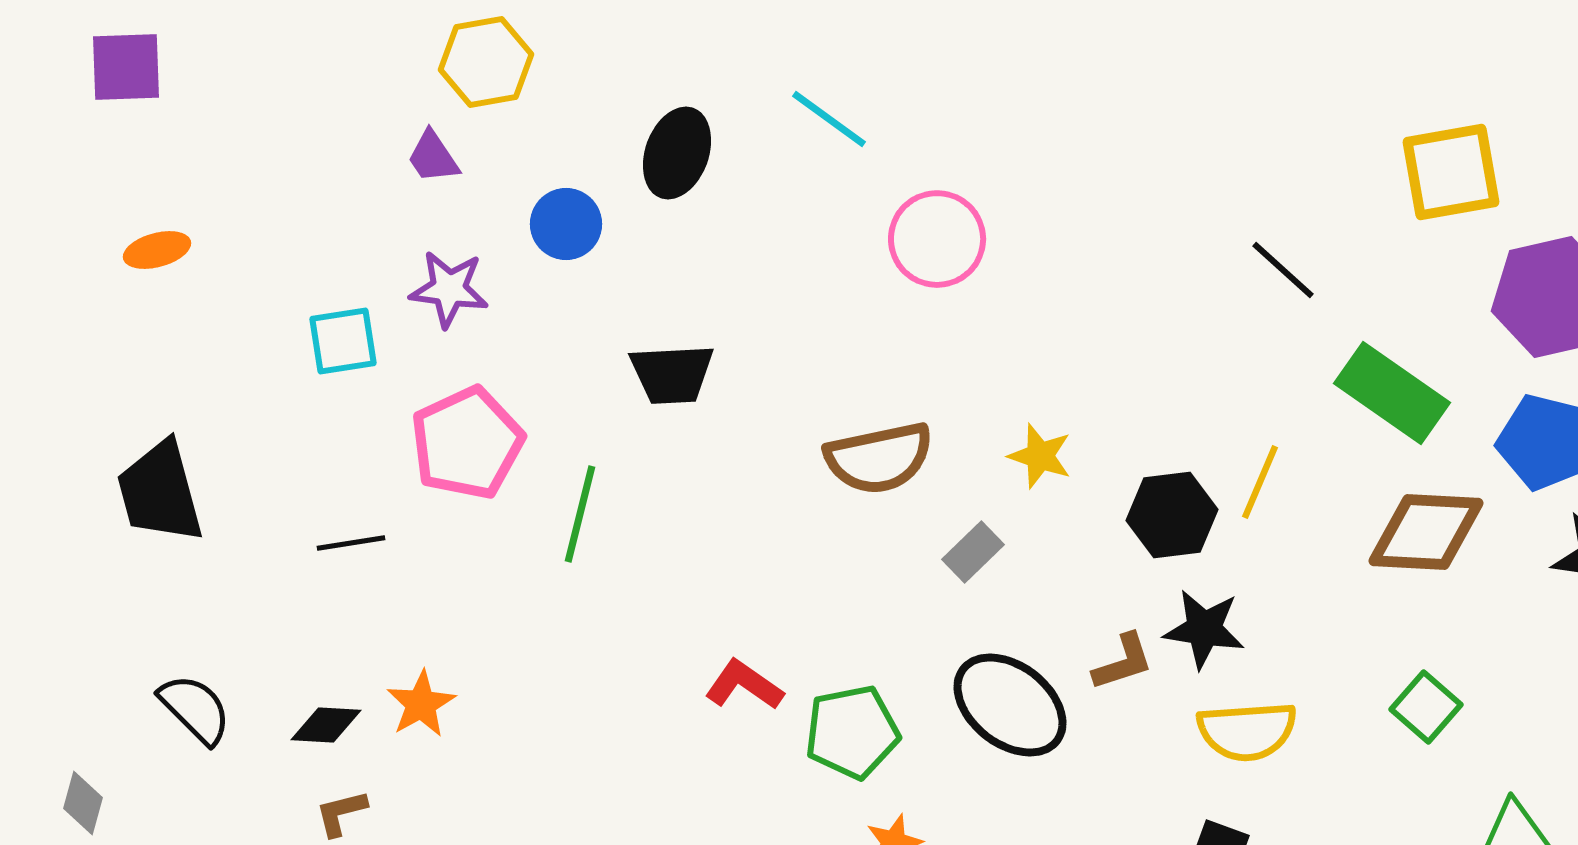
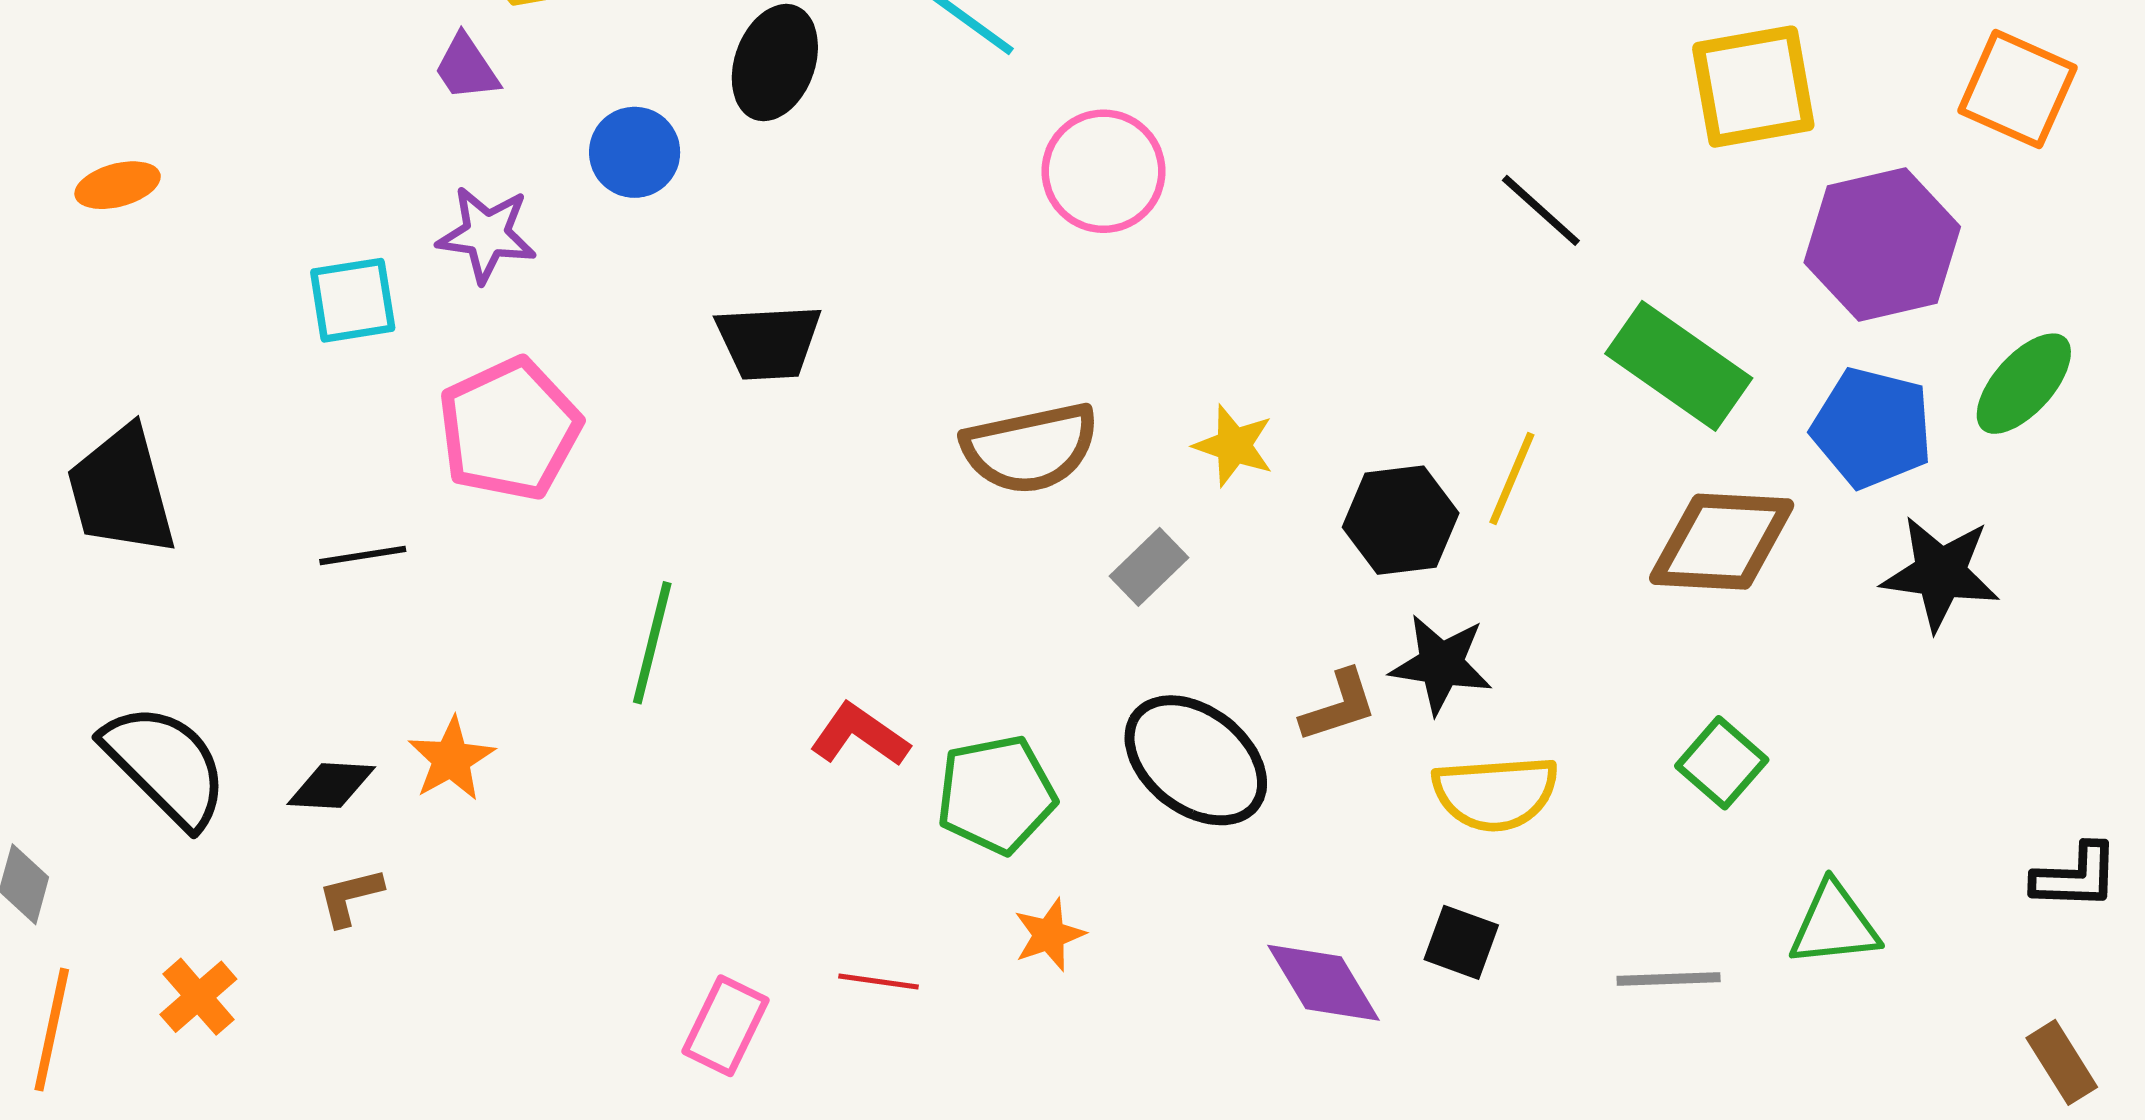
green line: (580, 514) -> (652, 643), moved
black semicircle: (195, 709) -> (166, 765), size x1.4

